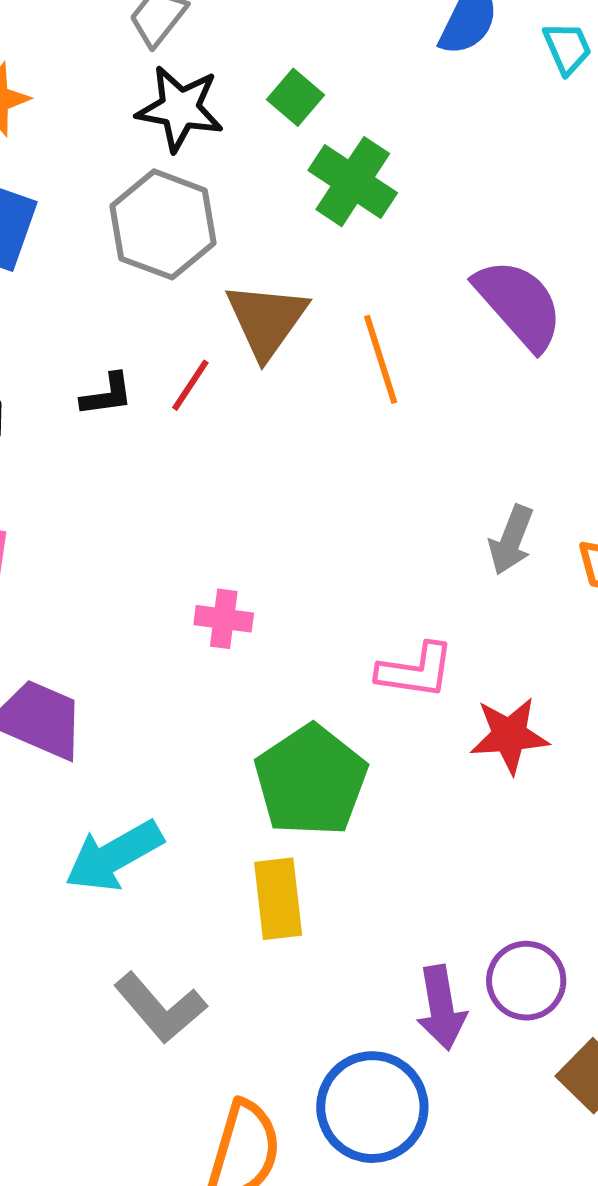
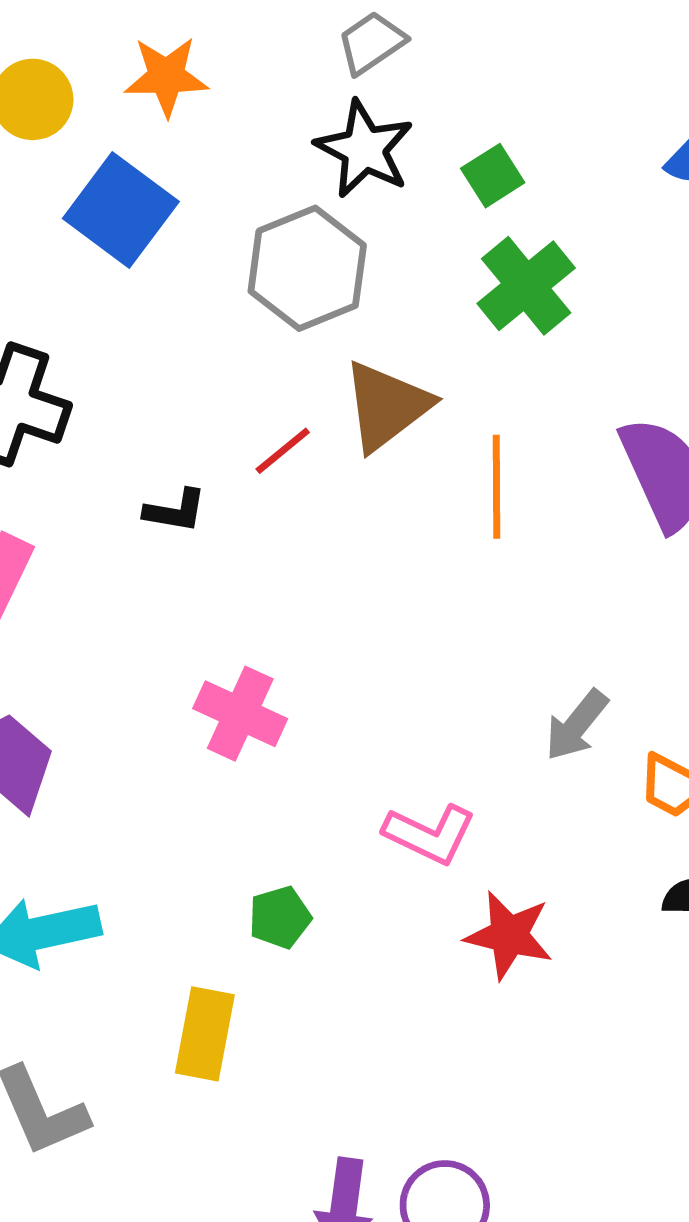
black L-shape: (107, 395) -> (175, 511), moved
pink cross: (224, 619) -> (240, 714), size x1.4
green pentagon: (311, 781) -> (280, 917), size x0.5

